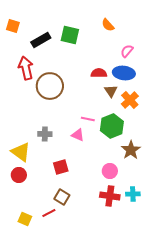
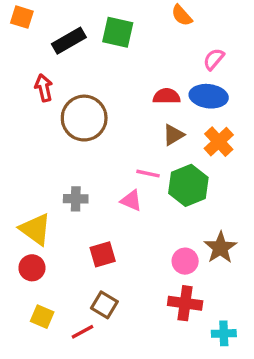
red arrow: (26, 68) -> (44, 88), size x0.7
brown triangle: (111, 91) -> (173, 135), moved, turned 32
brown star: (131, 150) -> (220, 248), moved
cyan cross: (133, 194) -> (224, 333), moved
yellow square: (25, 219) -> (42, 317), moved

